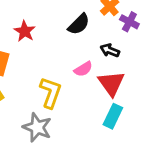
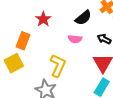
pink semicircle: (83, 69) -> (75, 39), moved, turned 32

